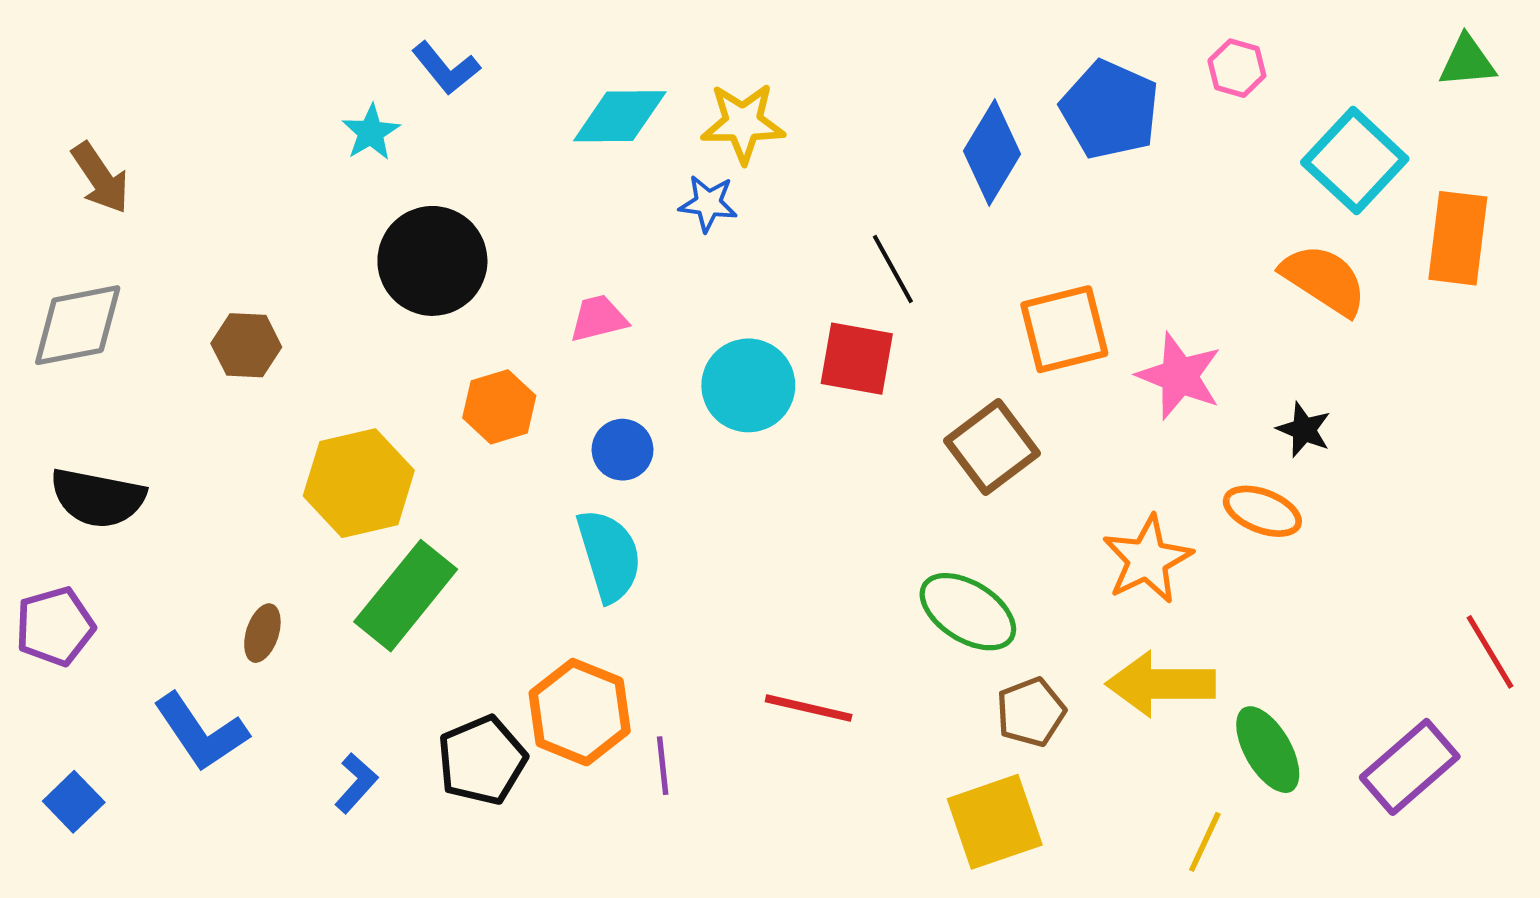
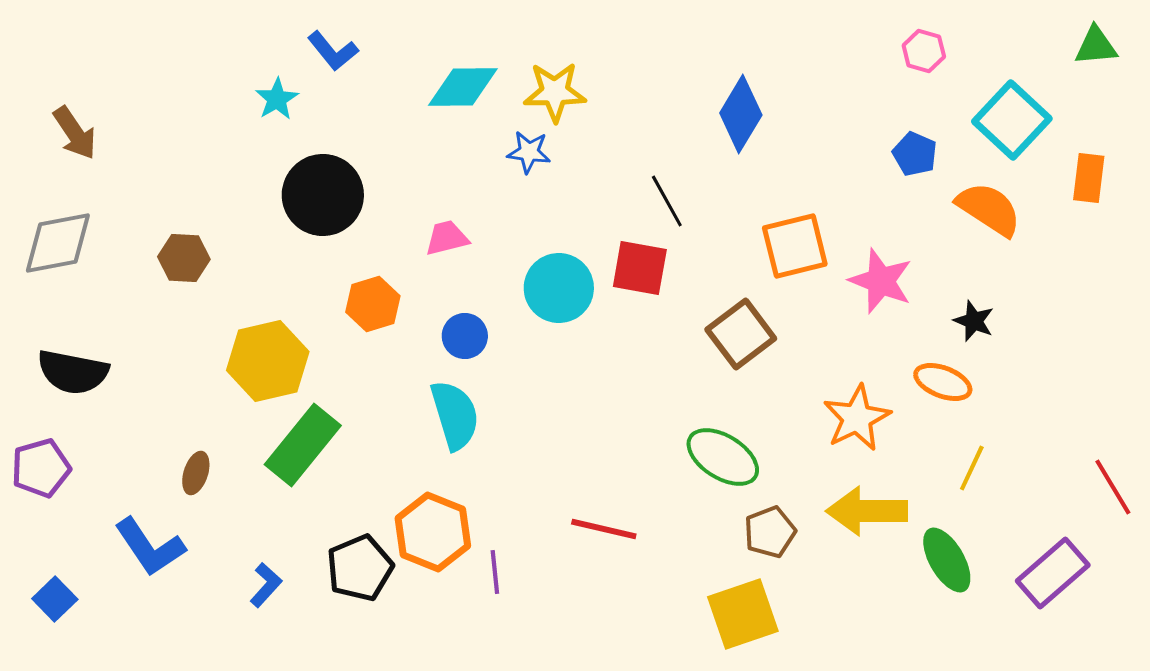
blue pentagon: (1110, 110) -> (915, 154), moved, size x0.6
orange rectangle: (1458, 238) -> (1089, 178), size x0.7
yellow line: (1205, 842) -> (972, 468), moved

